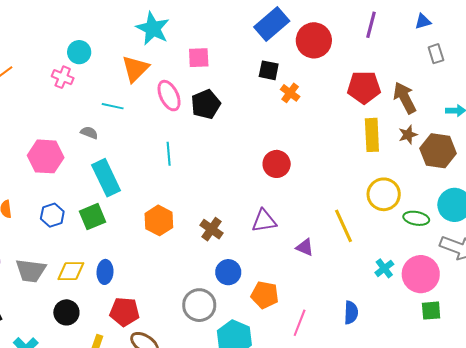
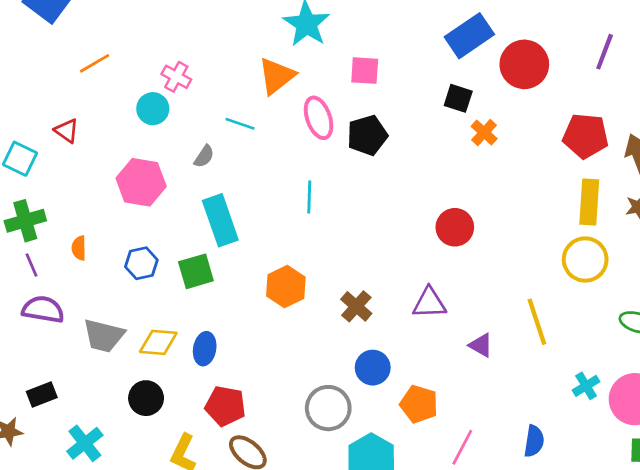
cyan circle: (79, 52) -> (153, 109), moved
gray semicircle: (89, 133) -> (204, 156), turned 96
yellow circle: (384, 194) -> (585, 259), moved

